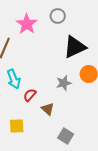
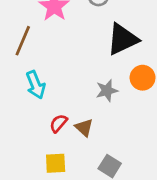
red semicircle: (30, 95) -> (58, 123), moved
yellow square: (17, 126) -> (56, 163), moved

